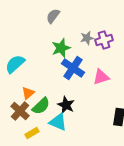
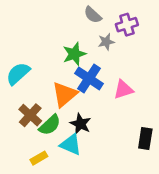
gray semicircle: (53, 16) -> (93, 15), moved, turned -84
purple cross: (104, 40) -> (127, 25), moved
orange triangle: (28, 93) -> (65, 94), moved, size x1.6
brown cross: (20, 111) -> (30, 115), moved

